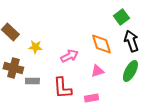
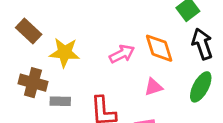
yellow star: (35, 47) -> (65, 53), size x1.5
pink arrow: (69, 56) -> (122, 54), moved

